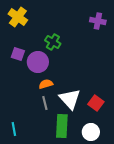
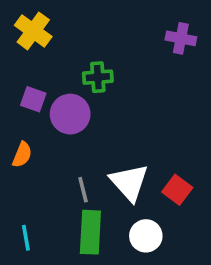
green cross: (53, 42) -> (98, 77), turned -35
orange semicircle: (46, 84) -> (22, 155), moved, turned 128
green rectangle: (62, 126) -> (90, 232), moved
white circle: (91, 132) -> (146, 236), moved

